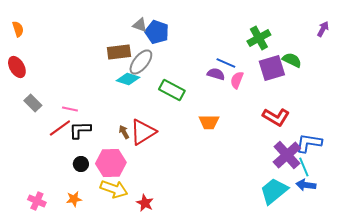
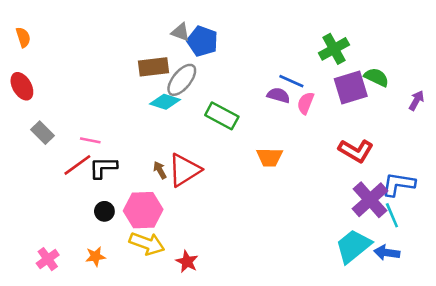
purple arrow: (323, 29) -> (416, 100), moved
blue arrow: (306, 185) -> (387, 253), moved
pink cross: (37, 201) -> (48, 259), turned 30

